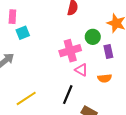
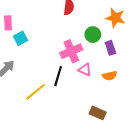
black line: (68, 95) -> (58, 76), moved
yellow line: (26, 98) -> (35, 92), moved

